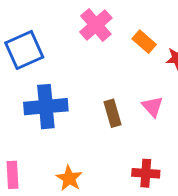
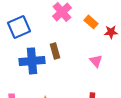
brown rectangle: (113, 113) -> (55, 51), moved

